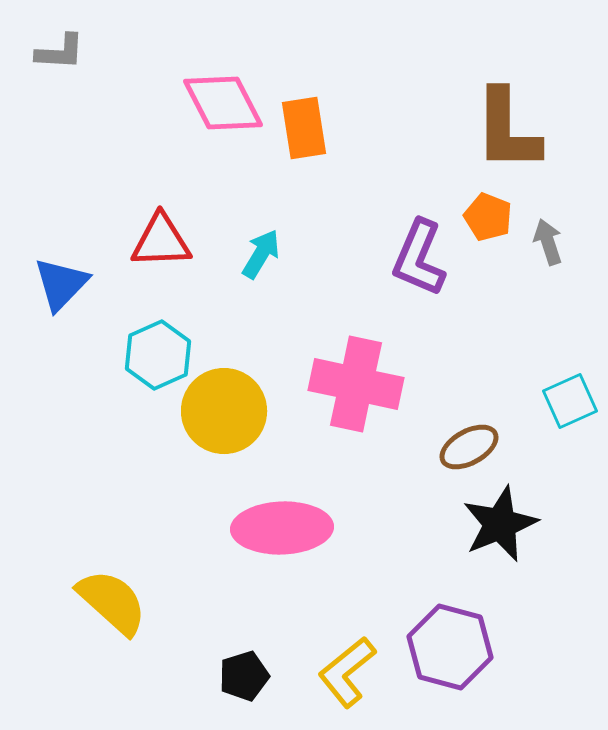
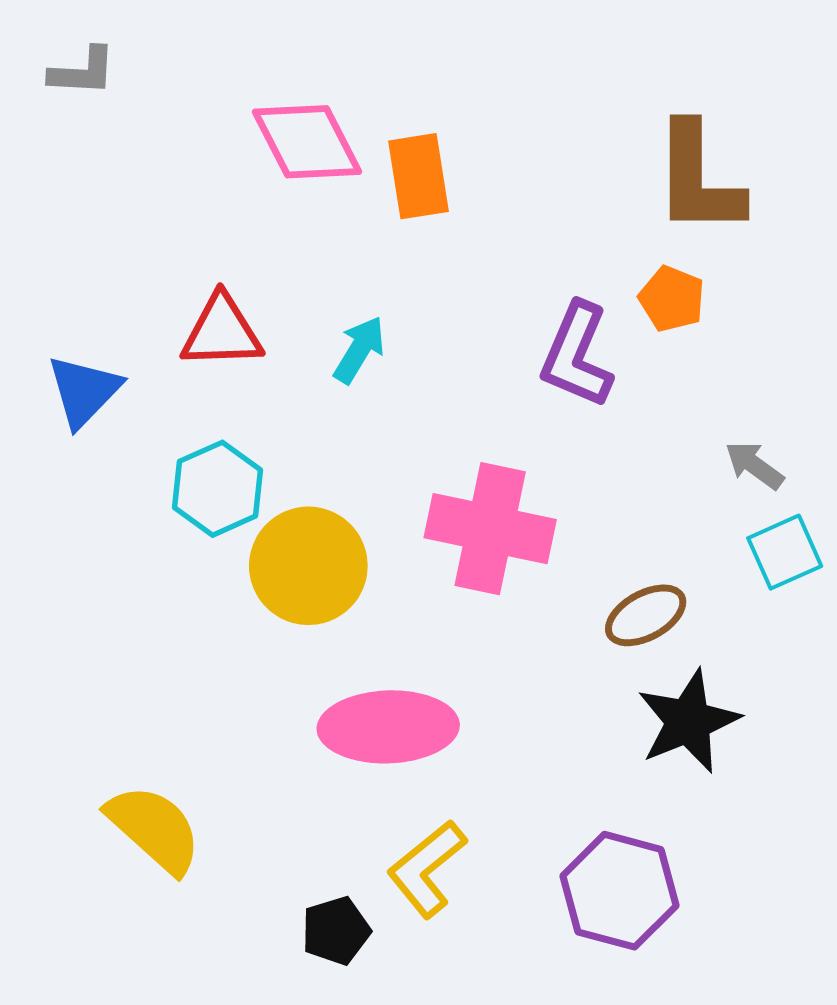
gray arrow: (548, 242) -> (754, 465), moved, turned -36
yellow L-shape: (347, 672) -> (427, 869), moved

